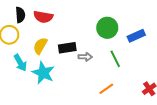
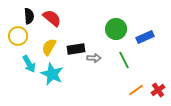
red semicircle: (43, 17) -> (52, 18), turned -150
orange line: (106, 89) -> (136, 90), moved

